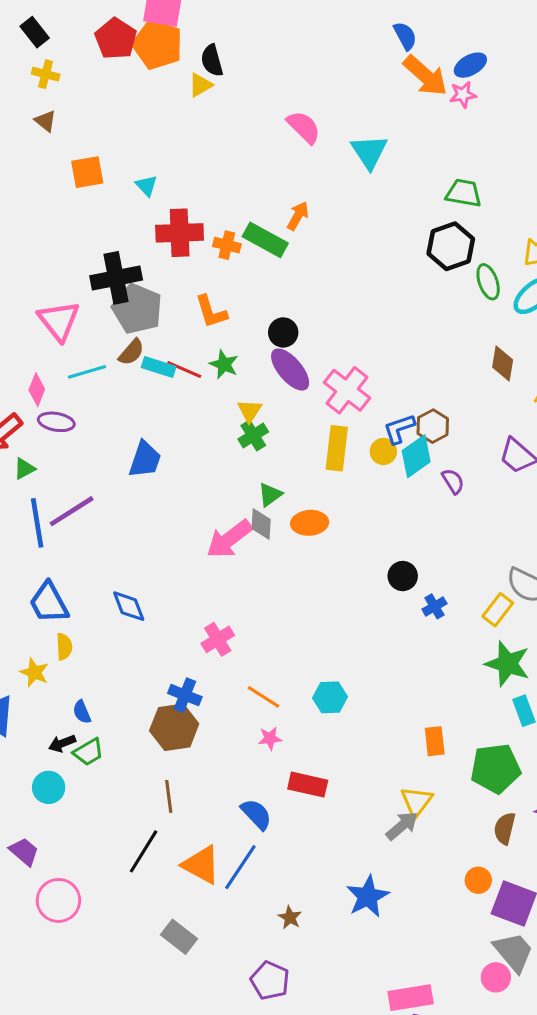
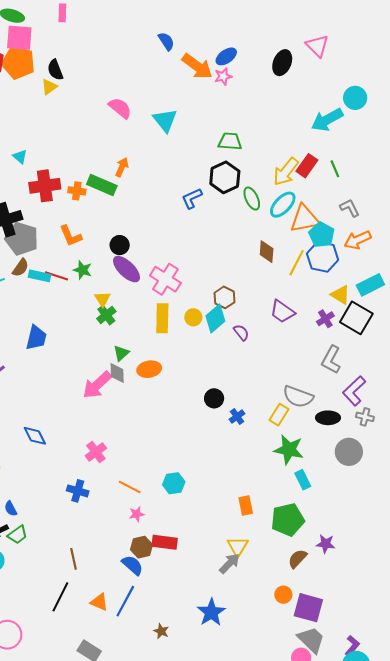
blue semicircle: (405, 36) -> (166, 41), moved
blue L-shape: (399, 429) -> (192, 198), moved
brown hexagon: (174, 727) -> (142, 547), moved, size x0.7
brown semicircle: (505, 828) -> (297, 559), turned 35
orange triangle: (201, 865) -> (99, 602), size x0.7

